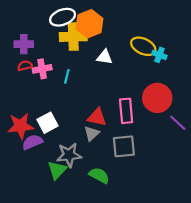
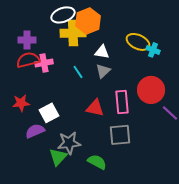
red semicircle: (25, 66) -> (28, 60), size x1.6
cyan line: (67, 76) -> (78, 72), moved, turned -48
red star: (21, 126) -> (21, 103), moved, size x0.7
gray triangle: (92, 133) -> (103, 71), moved

